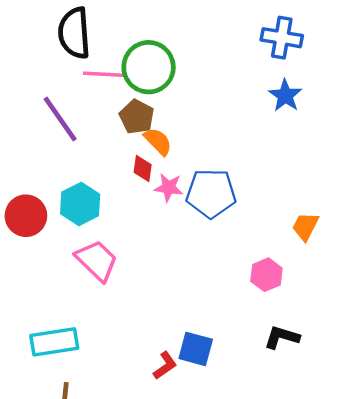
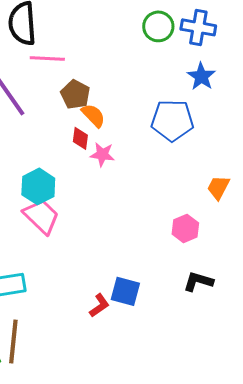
green circle: (149, 67) -> (158, 26), moved, size x0.7
blue pentagon: (211, 193) -> (172, 120), moved
cyan hexagon: (80, 204) -> (38, 186), moved

